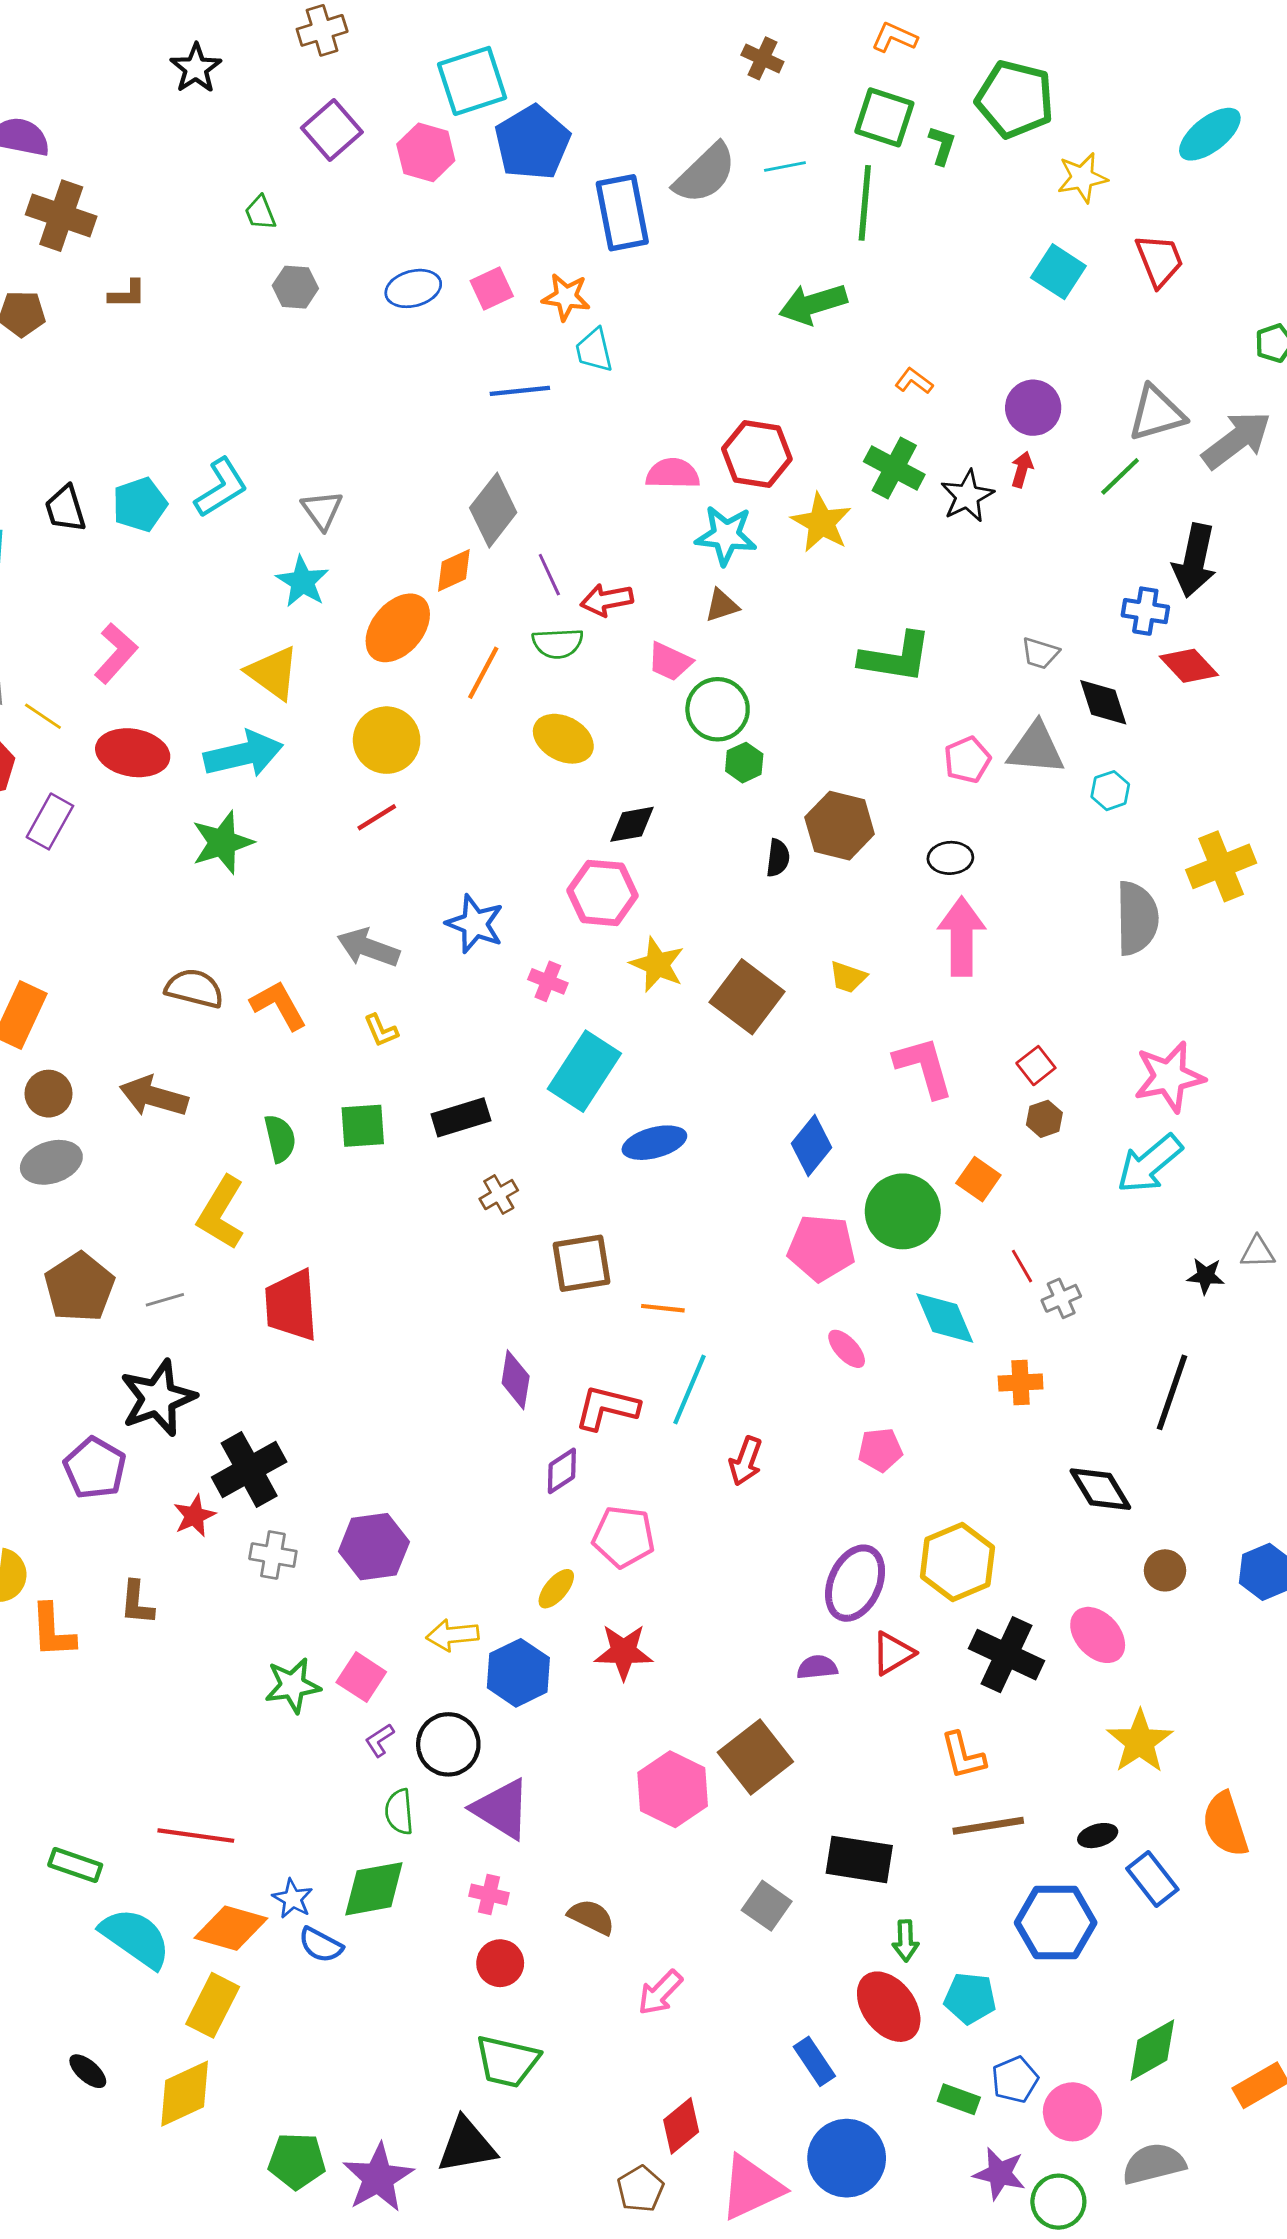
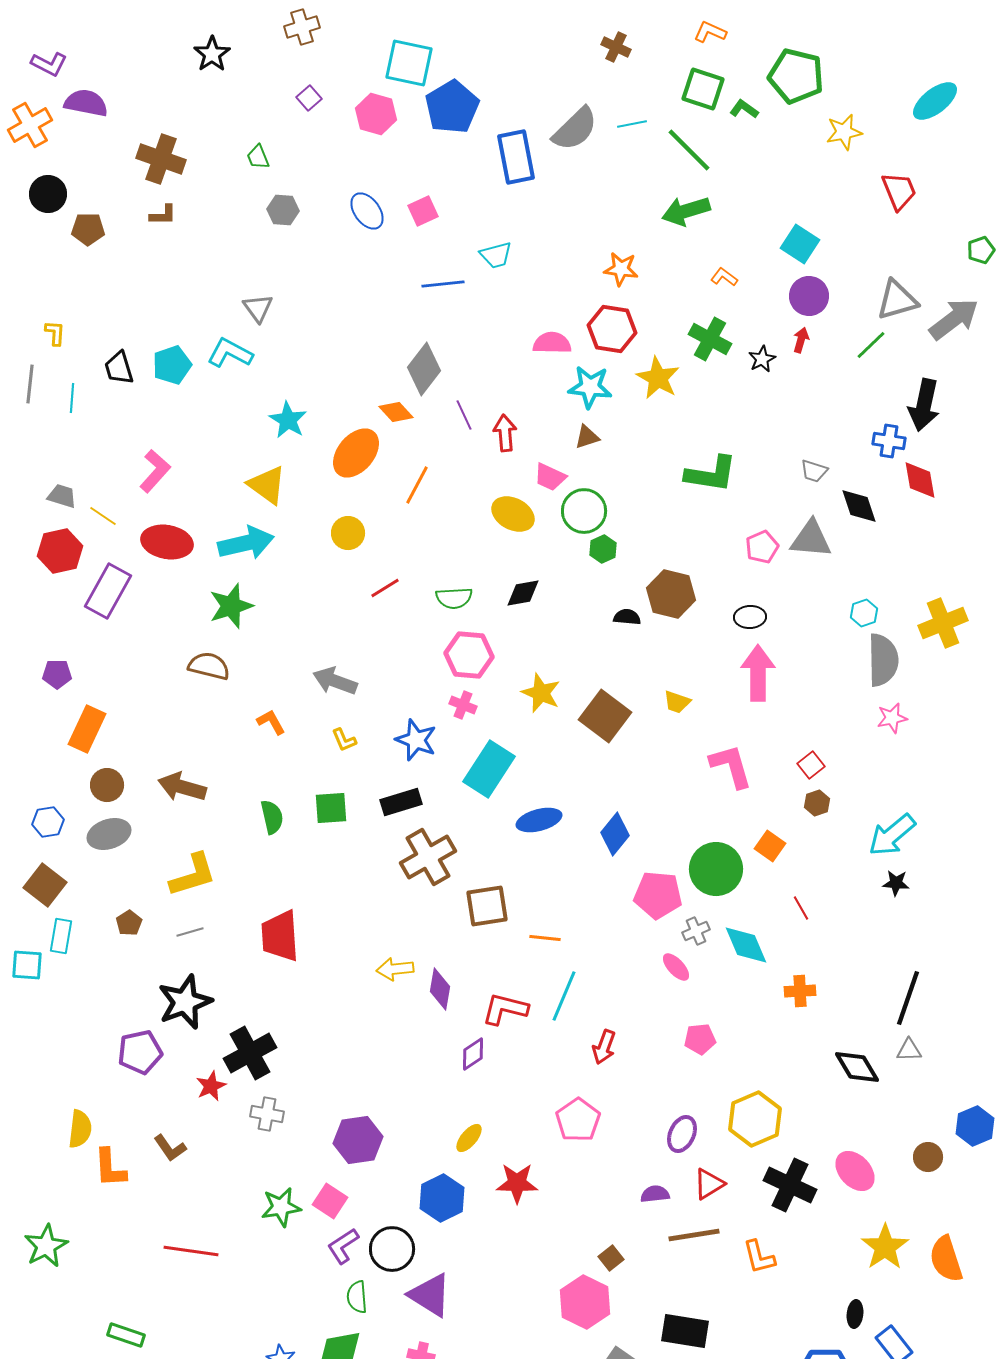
cyan square: (472, 81) -> (409, 63), turned 30
purple square: (332, 130) -> (309, 98), size x0.6
green L-shape: (942, 145) -> (744, 109), turned -72
green line: (865, 203) -> (689, 150), turned -50
brown cross: (61, 216) -> (161, 159), moved
cyan square: (1058, 272) -> (800, 244), moved
blue ellipse: (413, 288) -> (367, 211), turned 69
orange star: (566, 297) -> (621, 269), moved
green arrow: (813, 304) -> (686, 211), moved
cyan trapezoid: (594, 350) -> (496, 255), turned -92
cyan L-shape: (221, 488) -> (230, 353), turned -120
black star: (967, 496) -> (762, 359), size x0.7
gray triangle: (322, 510) -> (258, 308), moved
orange diamond: (454, 570) -> (396, 412), turned 72
red arrow: (607, 600) -> (505, 433), turned 96
green semicircle: (558, 643) -> (454, 598), moved
red diamond: (1189, 666) -> (920, 480), turned 33
yellow ellipse: (563, 739) -> (513, 514), moved
yellow circle: (387, 740) -> (348, 533), size x0.7
cyan hexagon: (1110, 791) -> (864, 613), moved
red line: (377, 817) -> (385, 588), moved
purple rectangle: (50, 821) -> (108, 591), size x1.4
black semicircle: (778, 858) -> (627, 617), turned -92
pink hexagon: (603, 893) -> (469, 655), moved
blue star: (475, 924) -> (416, 740), moved
brown semicircle: (194, 988) -> (209, 666), moved
orange L-shape: (279, 1005) -> (271, 722), size x0.7
pink star: (1169, 1077) -> (892, 718), moved, size x0.6
blue diamond: (812, 1145) -> (615, 834), moved
brown cross: (499, 1195) -> (428, 857), size x2.0
yellow L-shape: (221, 1213) -> (193, 875), moved, turned -138
gray triangle: (1258, 1252) -> (909, 1050), moved
black star: (1206, 1276) -> (896, 883), moved
brown pentagon: (79, 1287) -> (129, 923), size x0.5
gray cross: (1061, 1298) -> (696, 931), moved
purple pentagon: (95, 1468) -> (140, 1052), turned 30
pink pentagon: (624, 1537) -> (578, 1120), moved, turned 30
purple hexagon: (374, 1547) -> (358, 1140), moved
brown circle: (1165, 1570) -> (928, 1157), moved
purple ellipse: (855, 1583) -> (682, 1134), size x0.7
brown L-shape: (137, 1603) -> (170, 1148), turned -40
yellow arrow: (452, 1635) -> (395, 969), moved
purple L-shape: (380, 1740) -> (343, 1246), size x1.5
brown square: (755, 1757) -> (611, 1258), size x0.5
pink hexagon: (673, 1789) -> (585, 1302), moved
orange semicircle: (1225, 1824) -> (946, 1259), moved
brown line: (988, 1826) -> (694, 1235), moved
red line: (196, 1836) -> (191, 1251), moved
black ellipse: (1098, 1836) -> (855, 1314), turned -68

